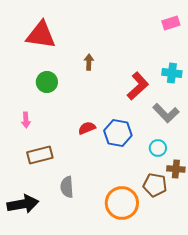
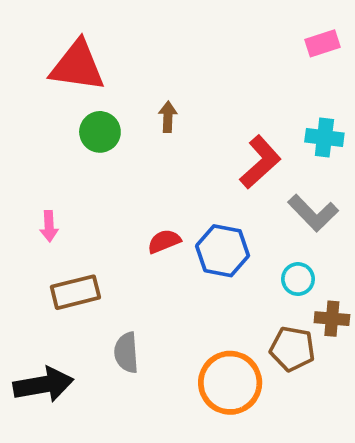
green circle: (47, 82) -> (100, 132), moved

